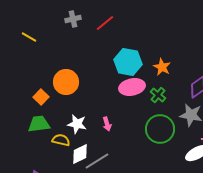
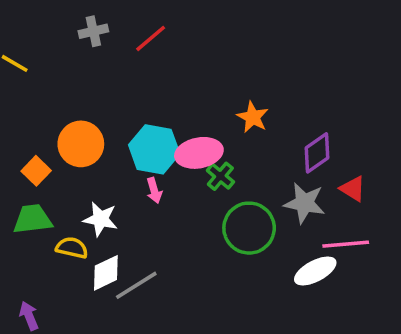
cyan hexagon: (128, 62) -> (154, 149), moved
green cross: (158, 95) -> (220, 176), moved
pink arrow: (107, 124) -> (154, 190), moved

